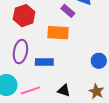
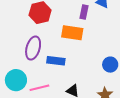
purple rectangle: (68, 11) -> (84, 12), turned 56

